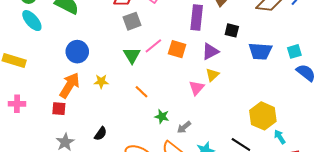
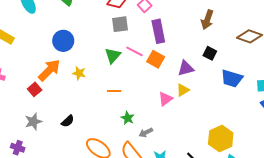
purple rectangle: (197, 18) -> (158, 31), moved, turned -30
pink line: (153, 46) -> (134, 51), turned 54
orange line: (142, 92) -> (114, 91), turned -56
red square: (59, 109) -> (35, 89), turned 32

